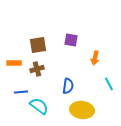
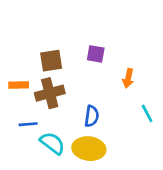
brown cross: (37, 69) -> (50, 93), size x1.5
yellow ellipse: (82, 110) -> (89, 149), moved

